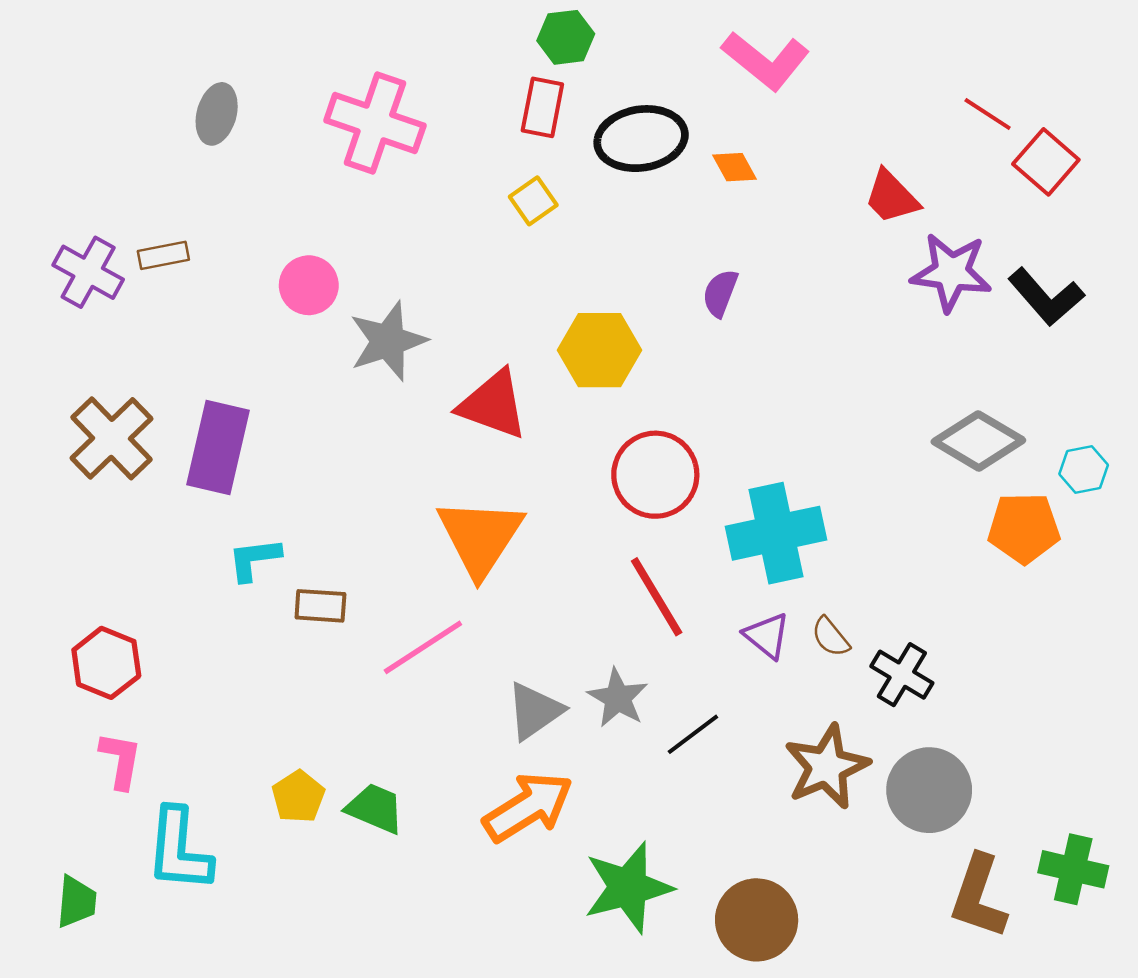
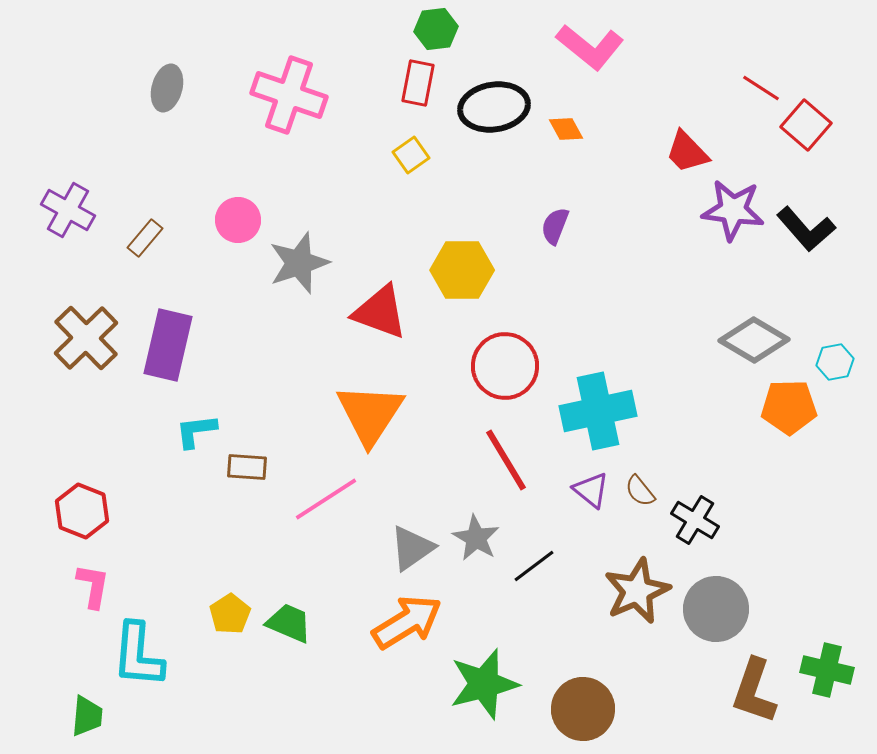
brown rectangle: (163, 255) -> (145, 238), moved, turned -39
green trapezoid: (76, 902) -> (87, 716), moved

